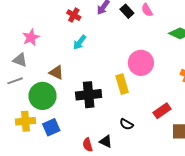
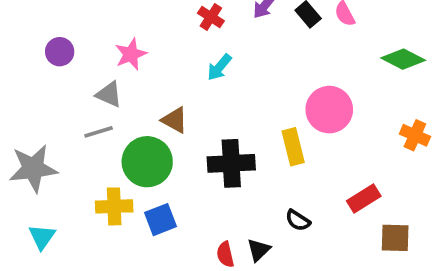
black triangle: (106, 141) -> (259, 250), turned 48

